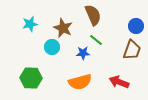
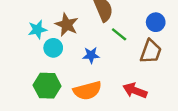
cyan star: (30, 24) -> (37, 30), moved
green line: (96, 40) -> (119, 34), moved
green hexagon: (31, 78) -> (47, 86), moved

